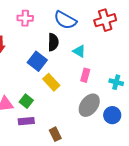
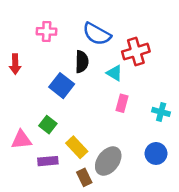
red cross: (105, 20) -> (136, 52), moved
yellow rectangle: (51, 82) -> (77, 147), moved
green square: (26, 101) -> (48, 125), moved
gray ellipse: (89, 105) -> (108, 161), moved

